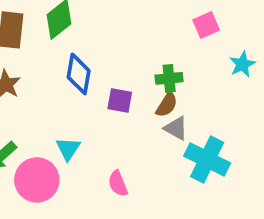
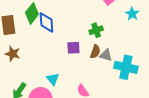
blue diamond: (79, 74) -> (46, 22), moved
brown semicircle: (167, 105) -> (95, 52), moved

